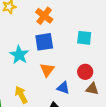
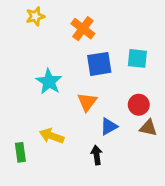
blue square: (44, 42) -> (99, 64), moved
blue triangle: (63, 88) -> (109, 126), turned -48
yellow arrow: (21, 95) -> (52, 136), turned -42

